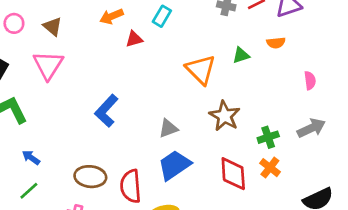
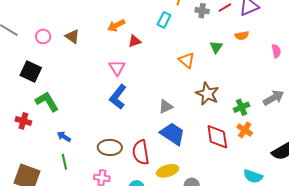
cyan rectangle: (162, 16) -> (164, 20), moved
green triangle: (241, 55) -> (216, 47), turned -32
pink triangle: (48, 65) -> (117, 68), moved, size x0.7
orange triangle: (201, 70) -> (187, 60), size x0.7
pink semicircle: (310, 80) -> (276, 51), moved
blue trapezoid: (174, 165) -> (173, 134), turned 72
green line: (29, 191) -> (64, 162), turned -56

